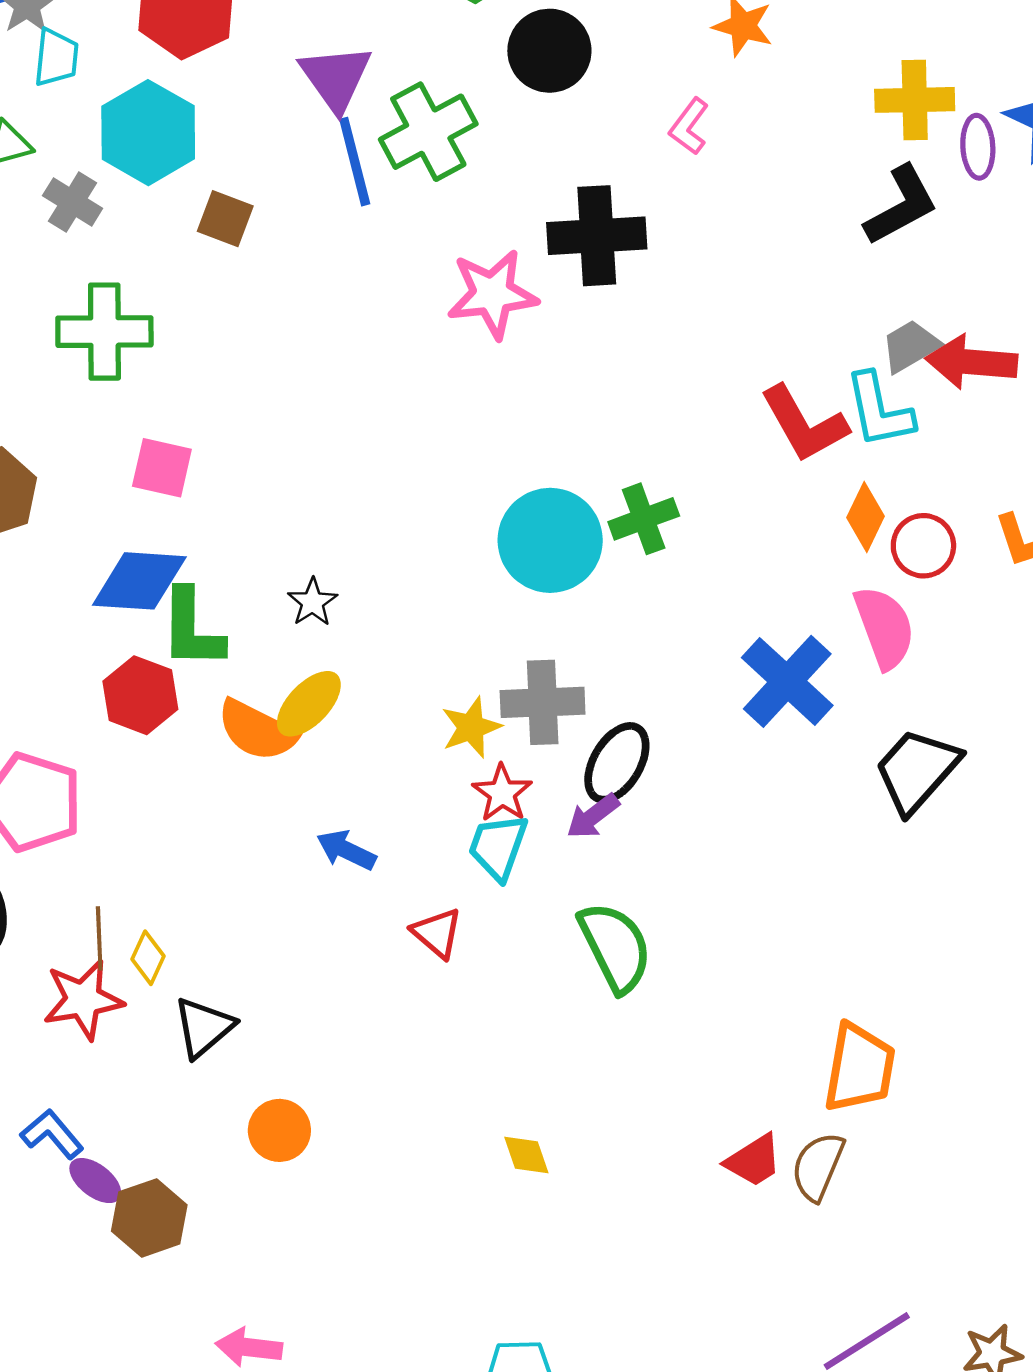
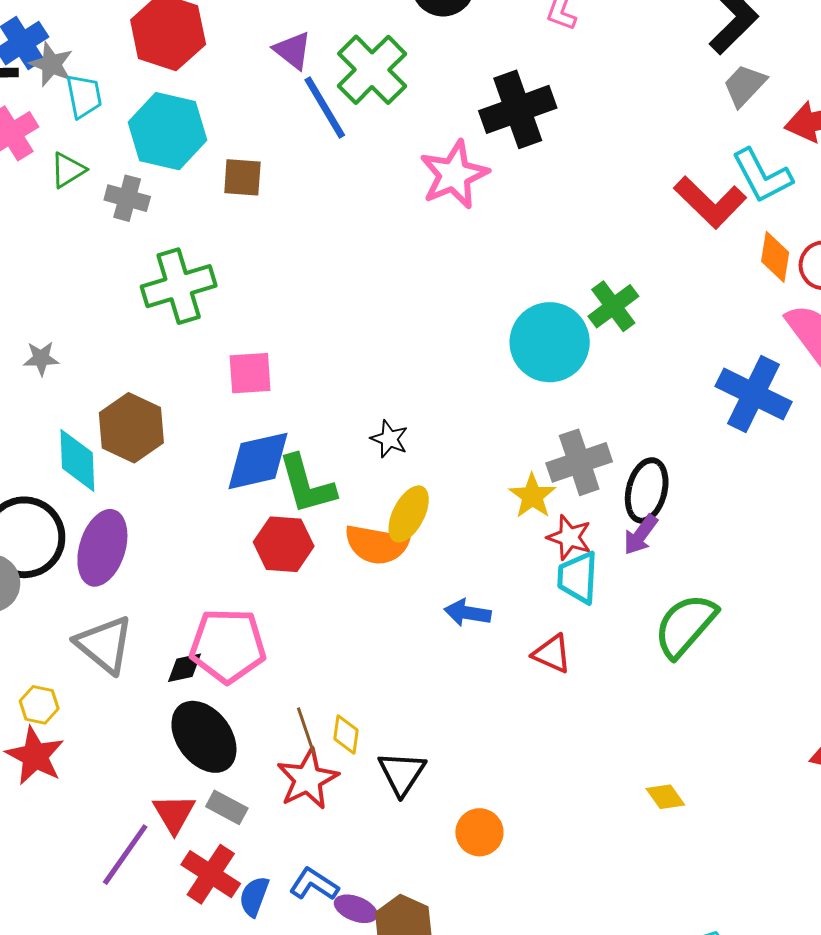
purple triangle: (336, 78) -> (293, 50), size x0.7
gray trapezoid: (910, 346) -> (745, 85), moved
green semicircle: (615, 947) -> (685, 625), turned -96

